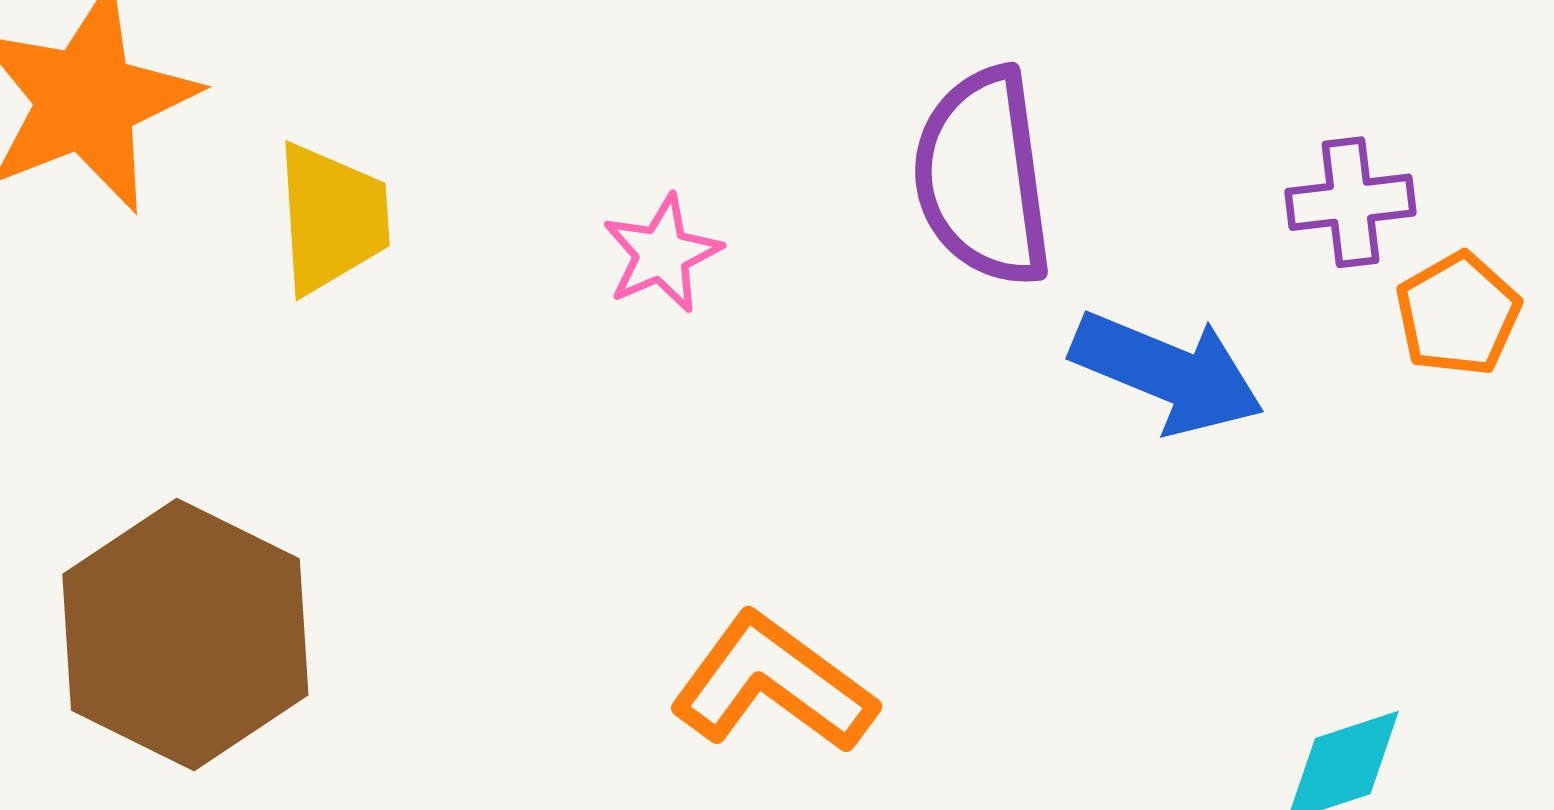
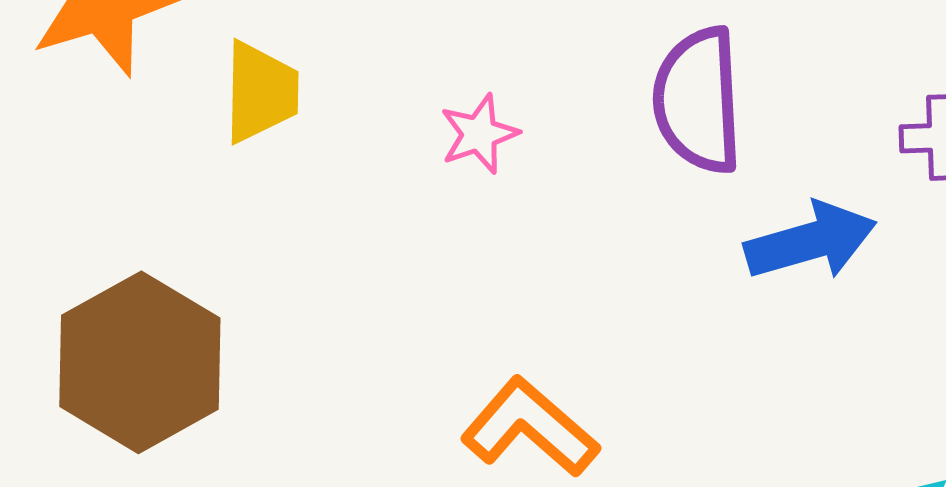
blue arrow: (1168, 373) -> (811, 241), turned -43

